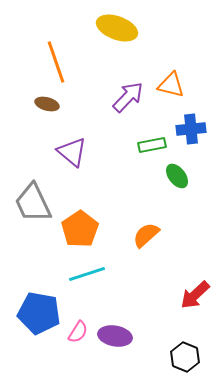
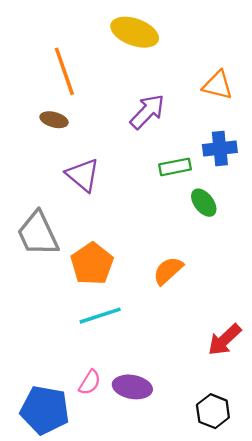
orange triangle: (171, 85) -> (218, 85), moved
blue pentagon: (39, 313) -> (45, 410), moved

